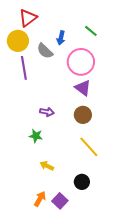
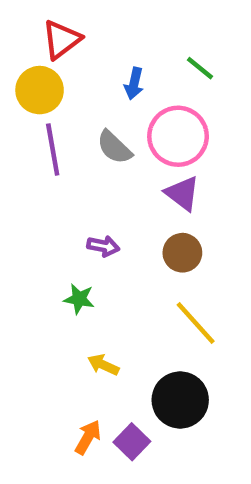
gray semicircle: (45, 51) -> (114, 147), moved
black circle: (82, 182) -> (180, 400), size x1.6

